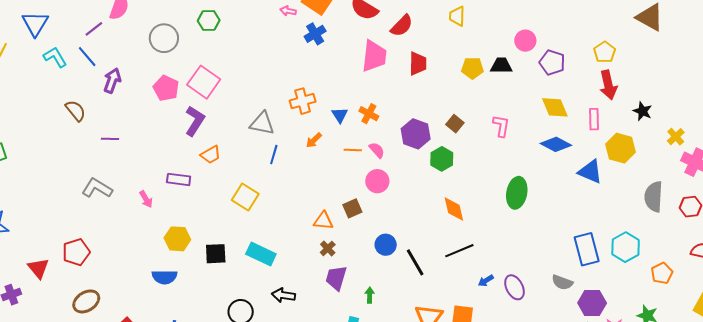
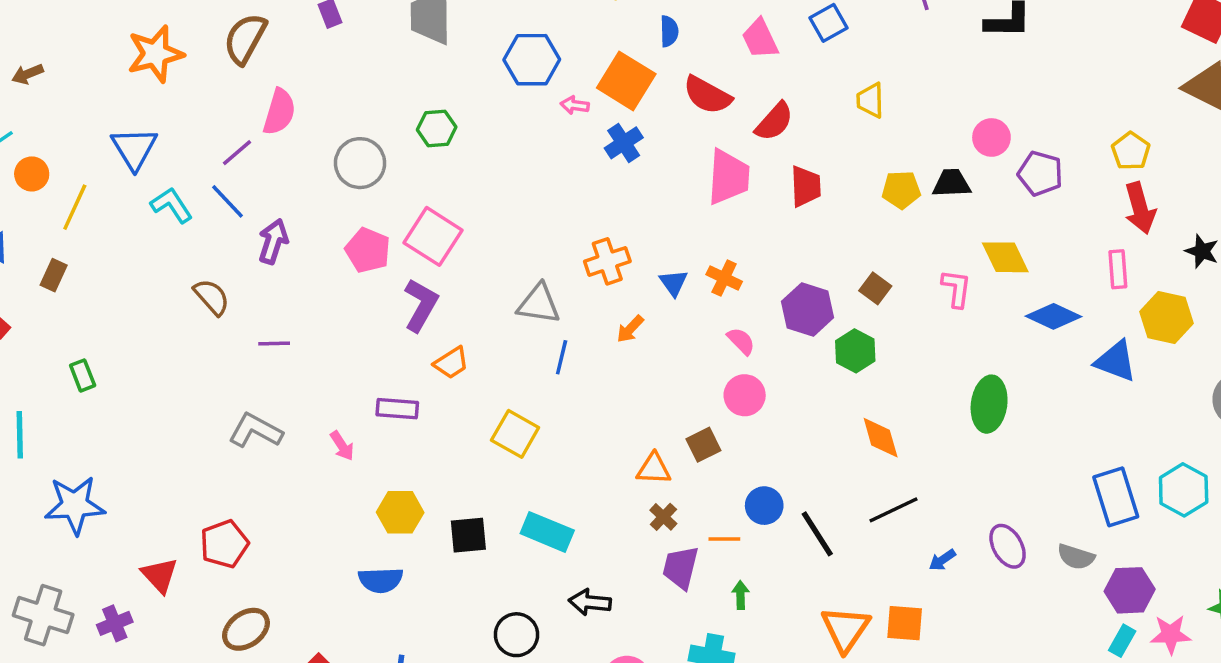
yellow diamond: (555, 107) -> (1005, 257), moved
orange line: (353, 150) -> (724, 539), moved
purple ellipse: (515, 287) -> (1008, 546), moved

